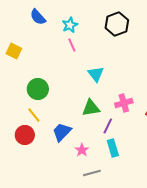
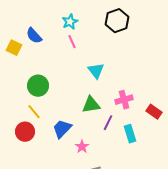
blue semicircle: (38, 17) -> (34, 36), moved
cyan rectangle: (113, 148) -> (130, 134), moved

